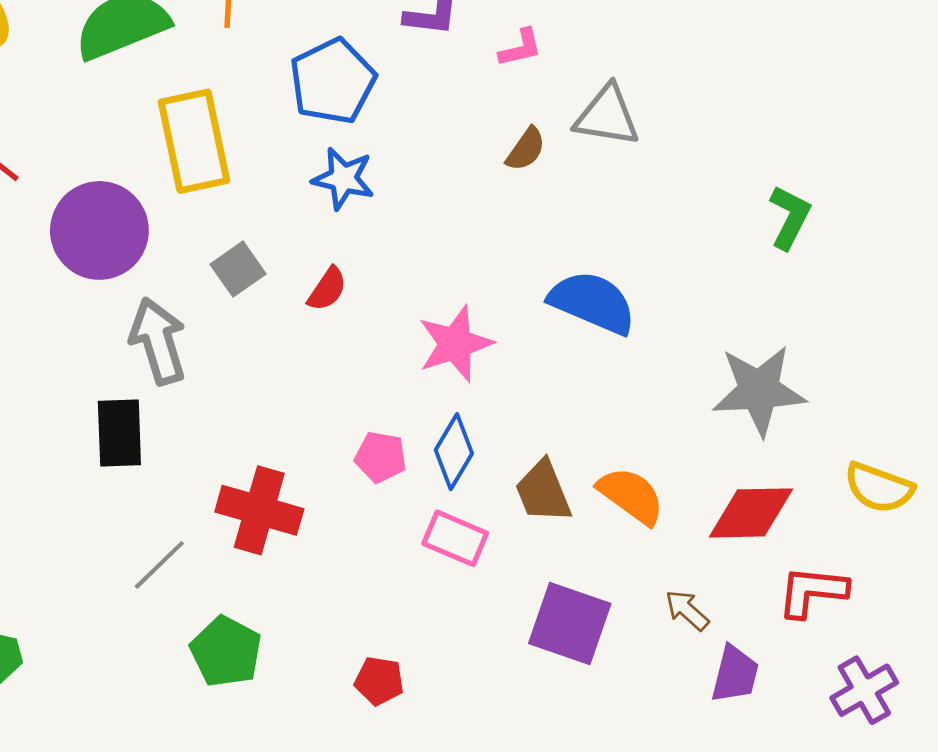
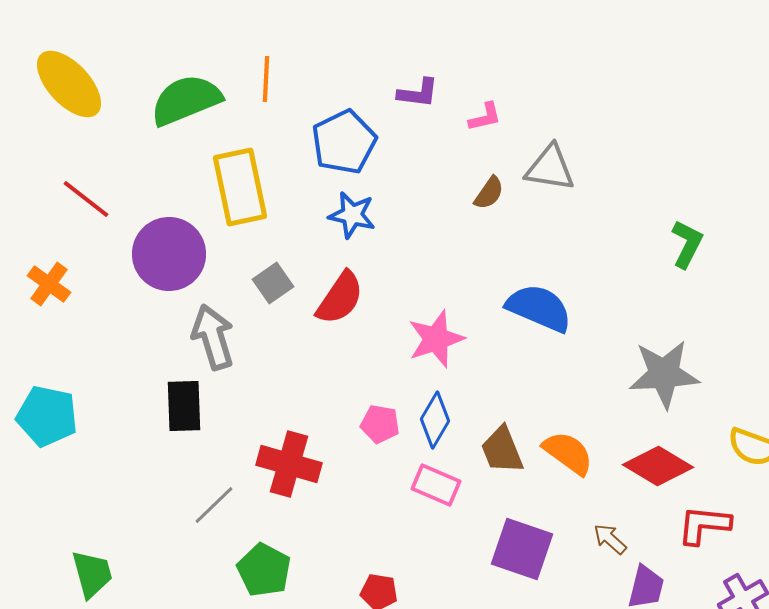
red semicircle: (327, 289) -> (340, 298), size x1.6
red diamond: (751, 513) -> (658, 466), turned 32

